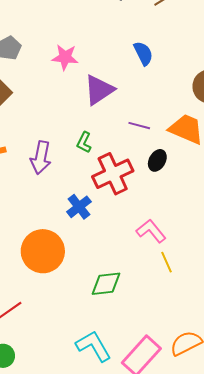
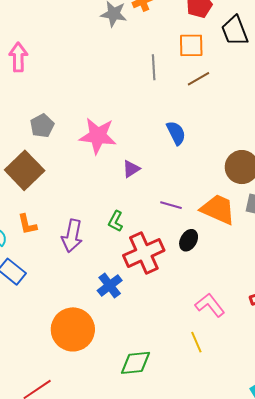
pink star: (65, 57) -> (98, 136), size x1.4
purple triangle: (99, 90) -> (131, 169), size x0.6
pink L-shape: (151, 231) -> (210, 305), moved

